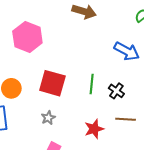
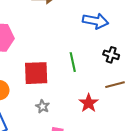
black cross: (116, 91) -> (111, 55), moved

